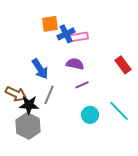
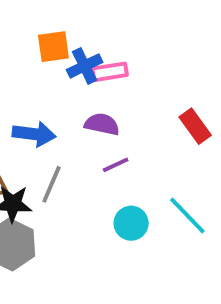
blue arrow: (40, 69) -> (34, 134), turned -50

